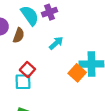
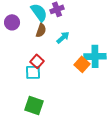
brown semicircle: (19, 35) -> (41, 30), moved

